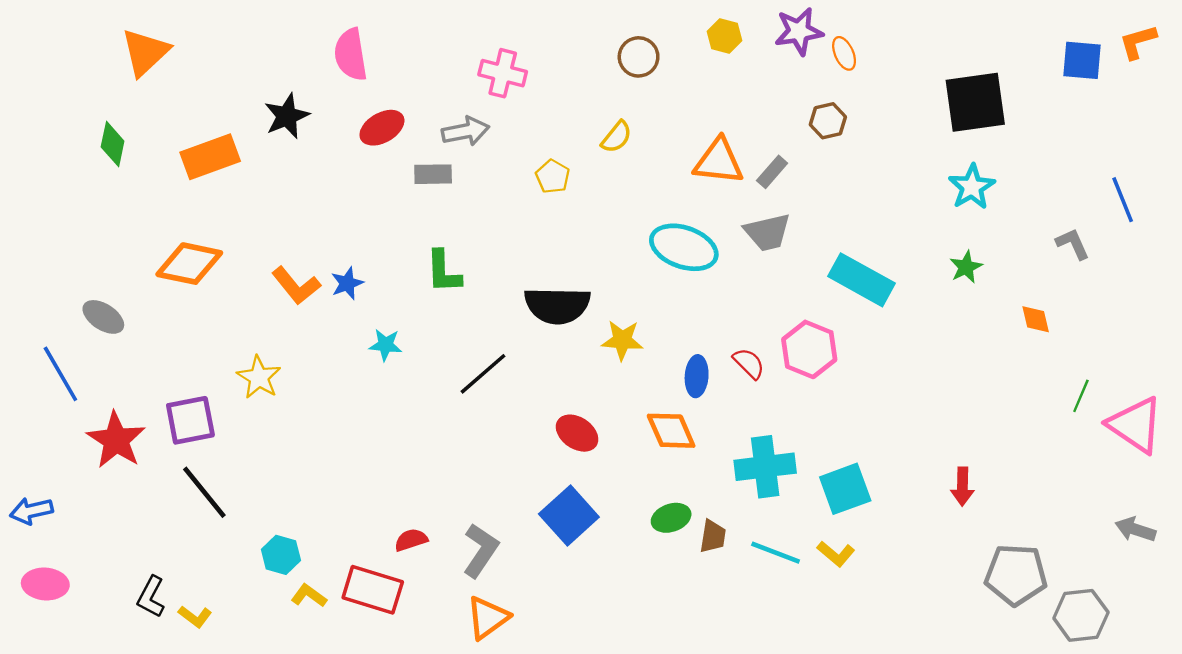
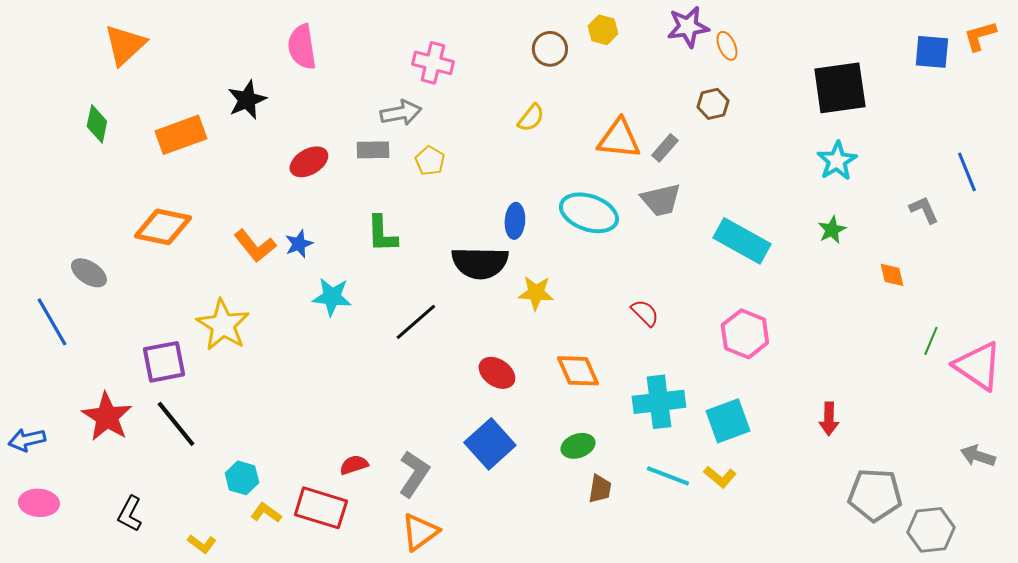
yellow hexagon: (724, 36) -> (603, 30), moved
red ellipse: (382, 128) -> (309, 162), moved
yellow pentagon: (553, 176) -> (430, 161), moved
cyan star: (385, 345) -> (332, 297), size x1.4
pink hexagon: (809, 349) -> (745, 334), moved
blue ellipse: (697, 376) -> (515, 221), moved
yellow star: (259, 377) -> (223, 325), size x1.4
red star: (116, 440) -> (107, 417), moved
brown trapezoid: (713, 536) -> (600, 489), moved
yellow L-shape: (195, 616) -> (202, 544), moved

